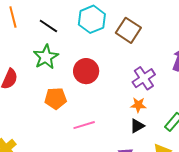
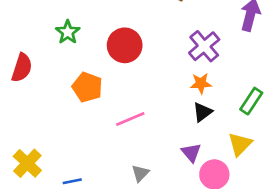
green star: (46, 57) -> (68, 32), size x0.7
orange pentagon: (56, 98) -> (87, 87), turned 30

